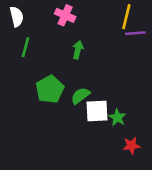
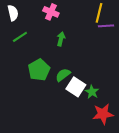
green line: (26, 47) -> (20, 37), turned 42
white square: (97, 111) -> (76, 87), turned 36
red star: (131, 145) -> (103, 114), size x1.5

